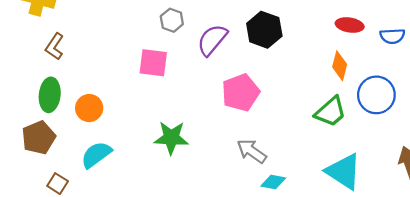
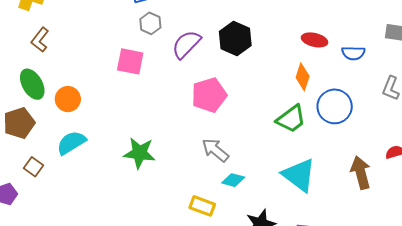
green ellipse: (50, 95) -> (32, 84), turned -40
green star: (171, 138) -> (140, 153), moved

